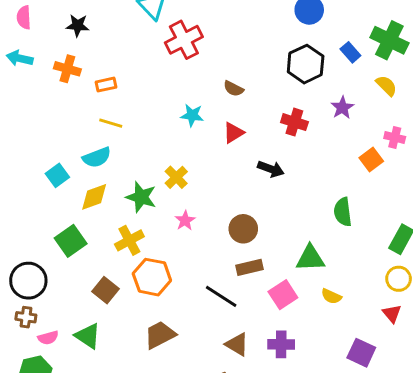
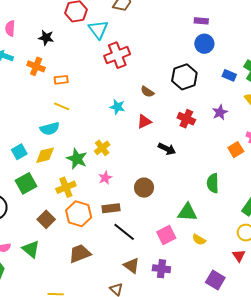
blue rectangle: (350, 52) -> (229, 75), turned -32
black hexagon: (306, 64) -> (184, 77), moved
cyan square: (57, 175) -> (19, 152), moved
brown rectangle: (250, 267) -> (111, 208), moved

